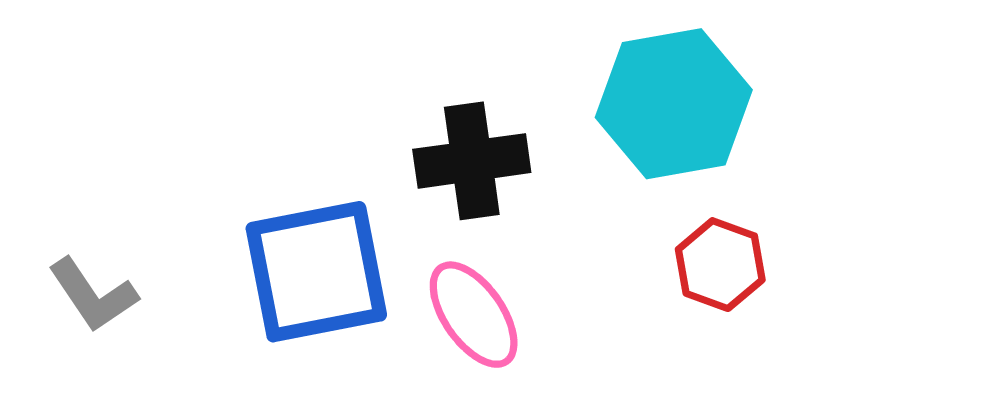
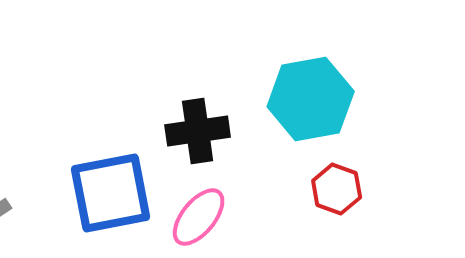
pink ellipse: (474, 315) -> (199, 217), turned 74

